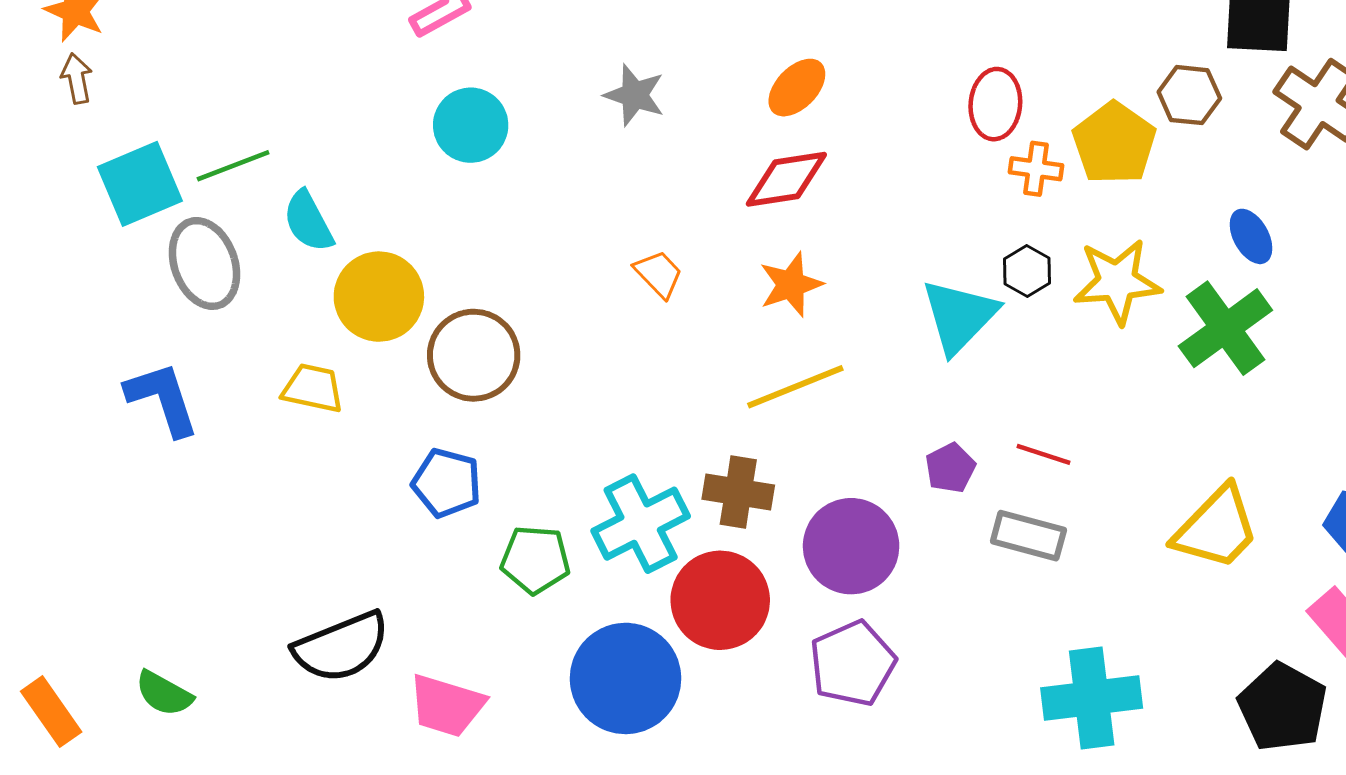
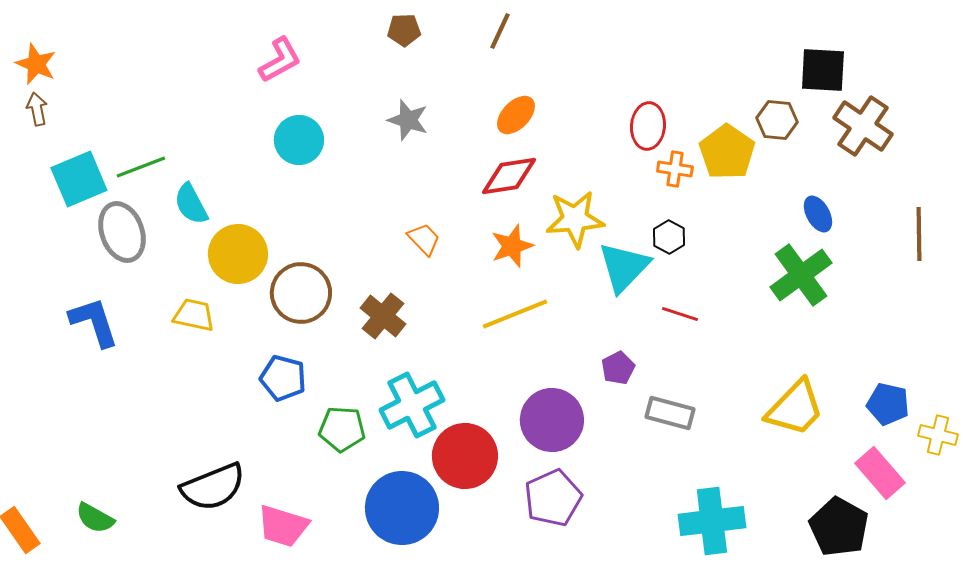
yellow star: (1117, 282) -> (575, 219), moved
red line: (1044, 454) -> (680, 314), moved
brown cross: (738, 492) -> (383, 316), moved, turned 30

